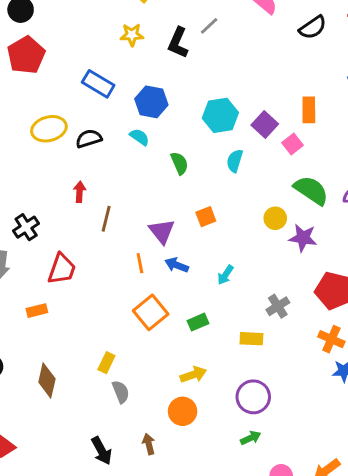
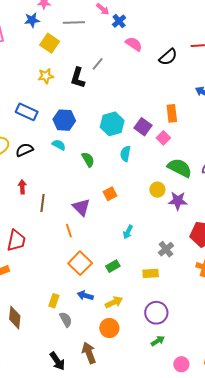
blue arrow: (177, 265) -> (85, 296), moved
brown arrow: (149, 444) -> (89, 353), size x1.5

